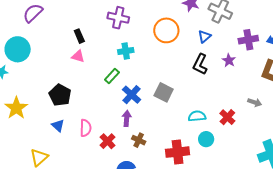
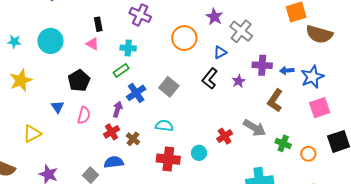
cyan circle: (18, 49) -> (50, 41), moved
cyan cross: (126, 51) -> (128, 48), moved
gray square: (164, 92) -> (169, 87), moved
black pentagon: (60, 95) -> (79, 81), moved
gray arrow: (255, 102) -> (254, 128), size x1.6
cyan semicircle: (197, 116) -> (164, 126), moved
purple arrow: (127, 118) -> (118, 109), moved
red cross: (107, 141) -> (112, 132), moved

